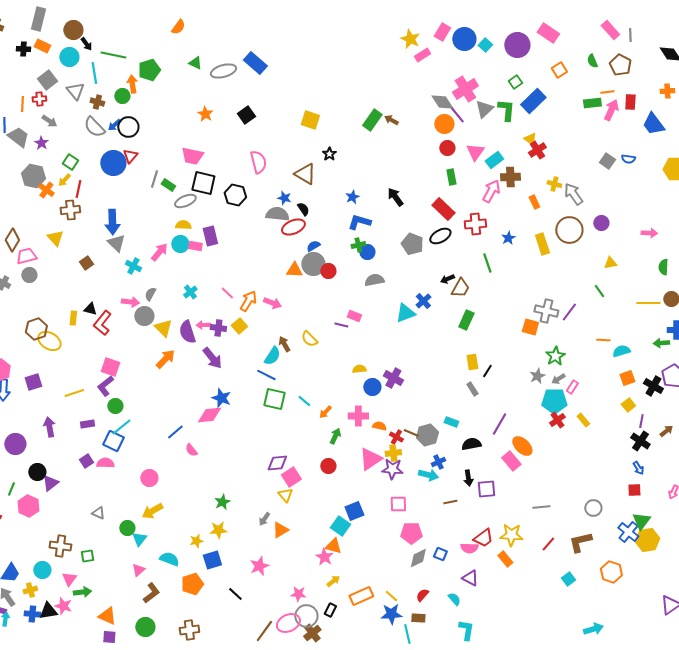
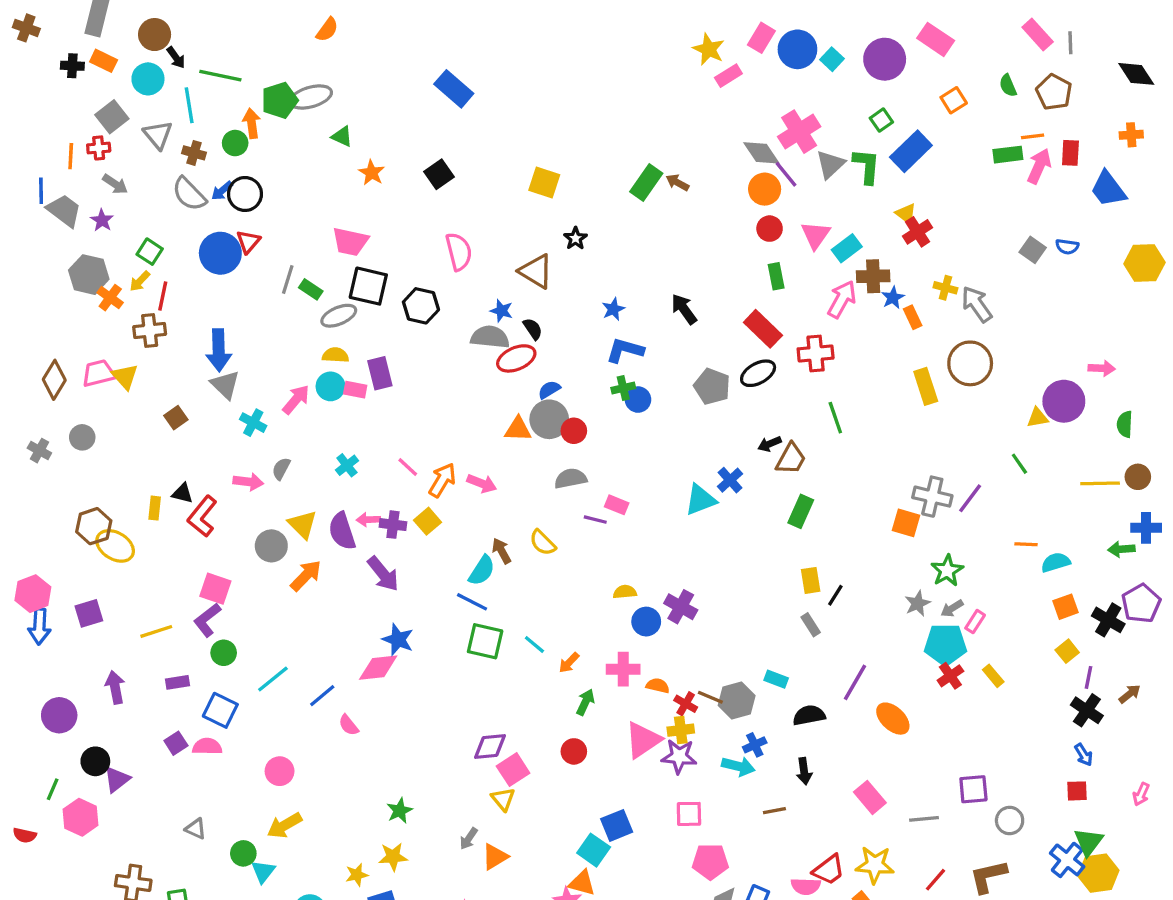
green triangle: (195, 63) -> (342, 136), moved
gray ellipse: (223, 71) -> (311, 97), moved
purple circle: (601, 223) -> (1064, 401), moved, size x1.6
blue star: (508, 238) -> (893, 298), moved
pink trapezoid: (26, 256) -> (99, 373), moved
gray semicircle: (374, 280) -> (571, 478), moved
gray circle: (144, 316) -> (271, 546), moved
cyan line: (121, 427) -> (273, 679), moved
pink rectangle: (511, 461) -> (870, 797), moved
purple square: (486, 489) -> (973, 789), moved

